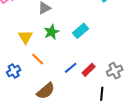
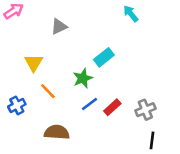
green star: (51, 32) -> (83, 78), moved
brown semicircle: (46, 91) -> (57, 132), turned -138
black line: (102, 94) -> (152, 140), moved

